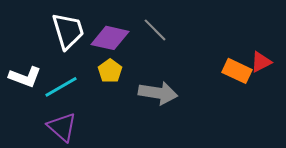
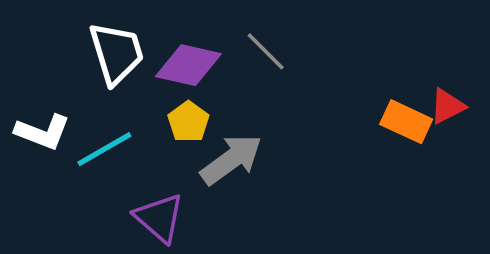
gray arrow: (158, 93) -> (231, 159), moved, turned -45
purple triangle: (62, 127) -> (159, 218), moved

